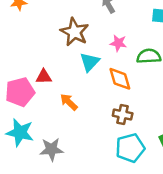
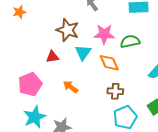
pink star: (118, 43) -> (104, 34), size x1.5
red triangle: (44, 77) -> (52, 57), moved
cyan star: (20, 133) -> (35, 117), turned -30

